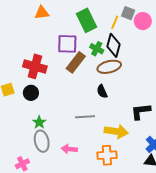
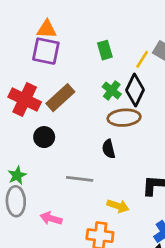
green rectangle: (87, 20) -> (105, 50), size x0.6
purple square: (67, 44) -> (46, 51), moved
brown rectangle: (76, 62) -> (60, 98), moved
black circle: (31, 93) -> (44, 137), moved
yellow arrow: (116, 131) -> (118, 206), size x0.7

